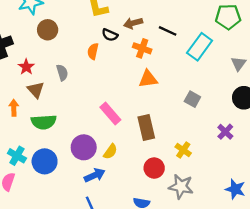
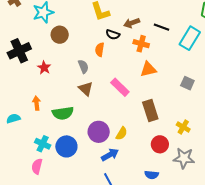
gray semicircle: (62, 73) -> (83, 66), moved
brown triangle: (36, 90) -> (86, 89), moved
pink rectangle: (110, 114) -> (120, 87), moved

